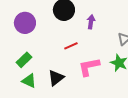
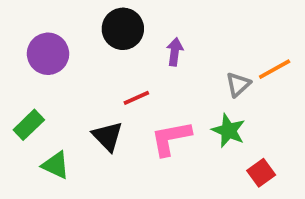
green rectangle: (24, 60) -> (29, 125), moved
black triangle: (56, 78) -> (108, 136), moved, turned -36

